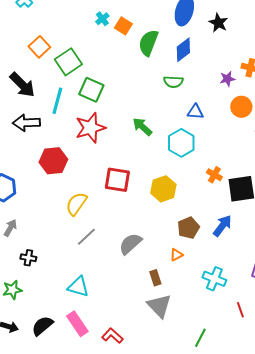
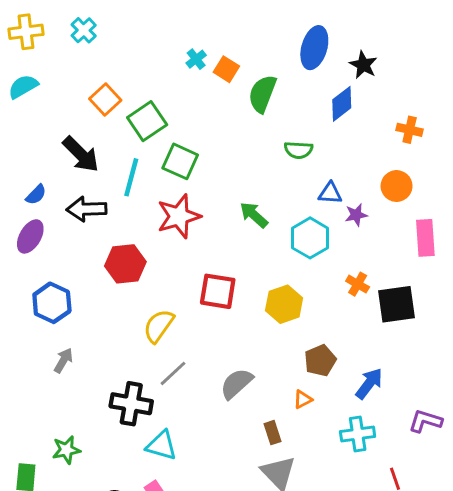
blue diamond: (183, 50) -> (342, 104), moved
purple star: (227, 79) -> (356, 215), moved
blue arrow: (222, 226) -> (369, 384), moved
black cross: (28, 258) -> (131, 404), moved, size x1.8
cyan cross: (214, 279) -> (358, 434), turned -30

